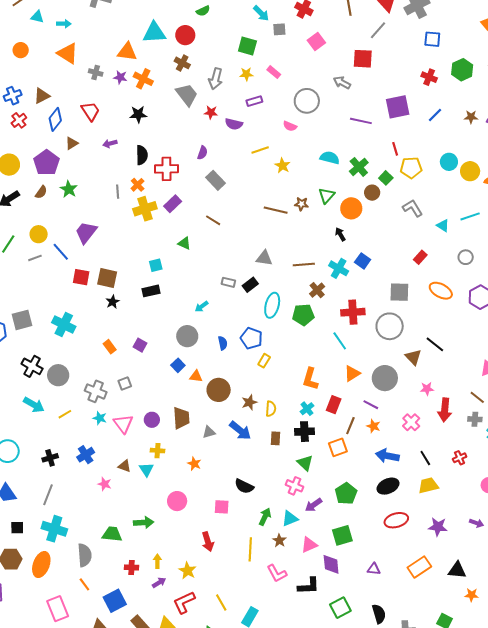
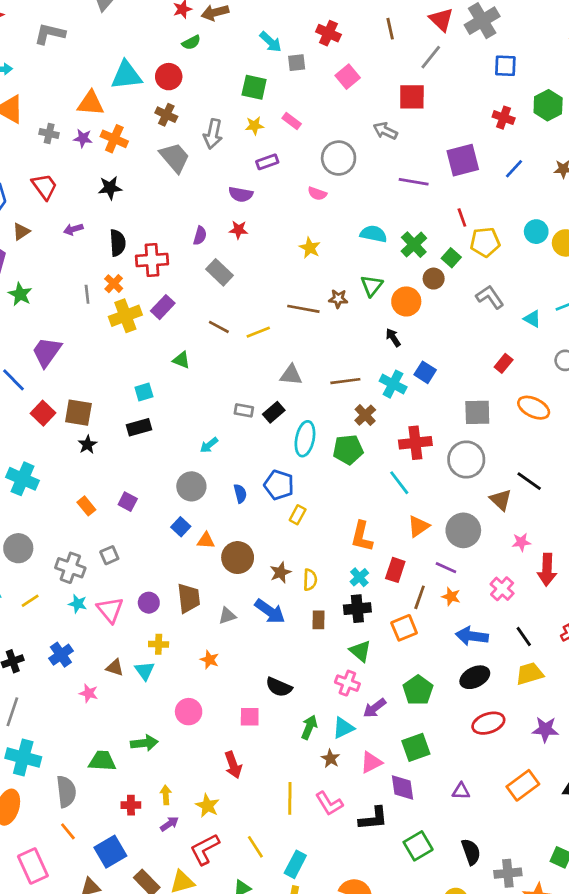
red star: (211, 112) -> (239, 230), moved
yellow line: (260, 150) -> (258, 332), moved
red square: (81, 277) -> (43, 413), turned 36
yellow line: (250, 549) -> (290, 798), moved

